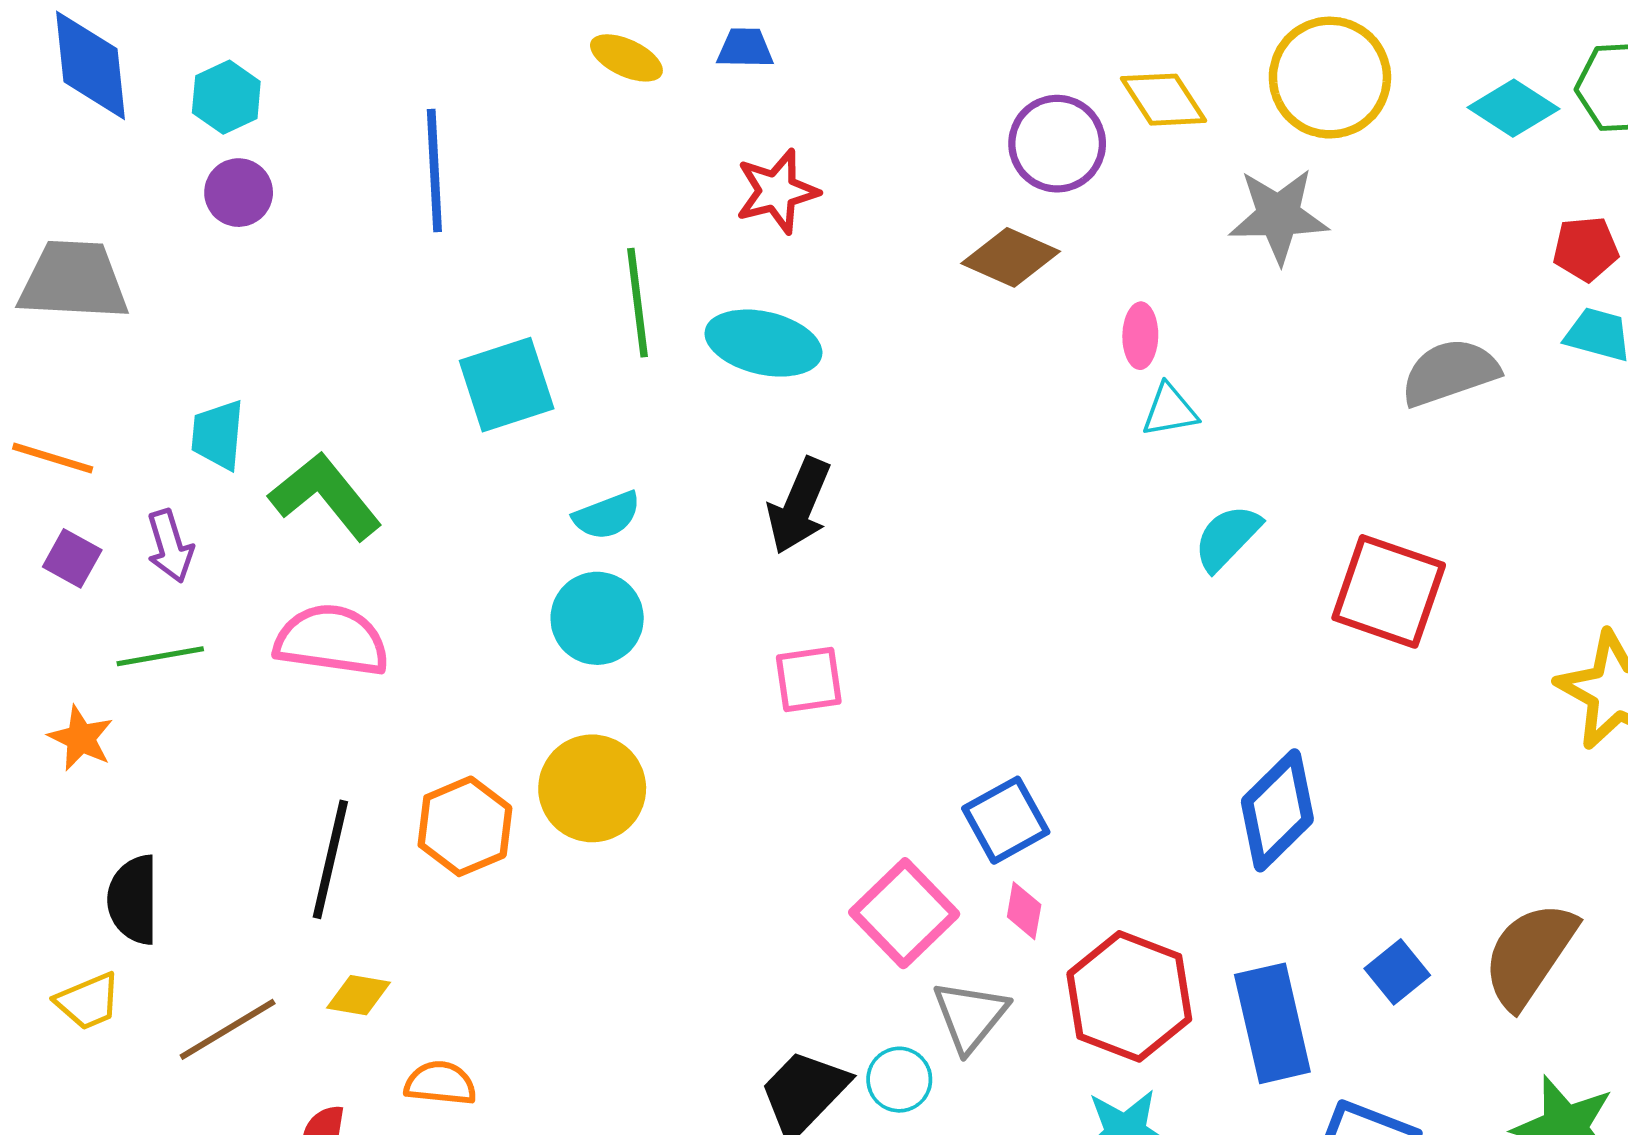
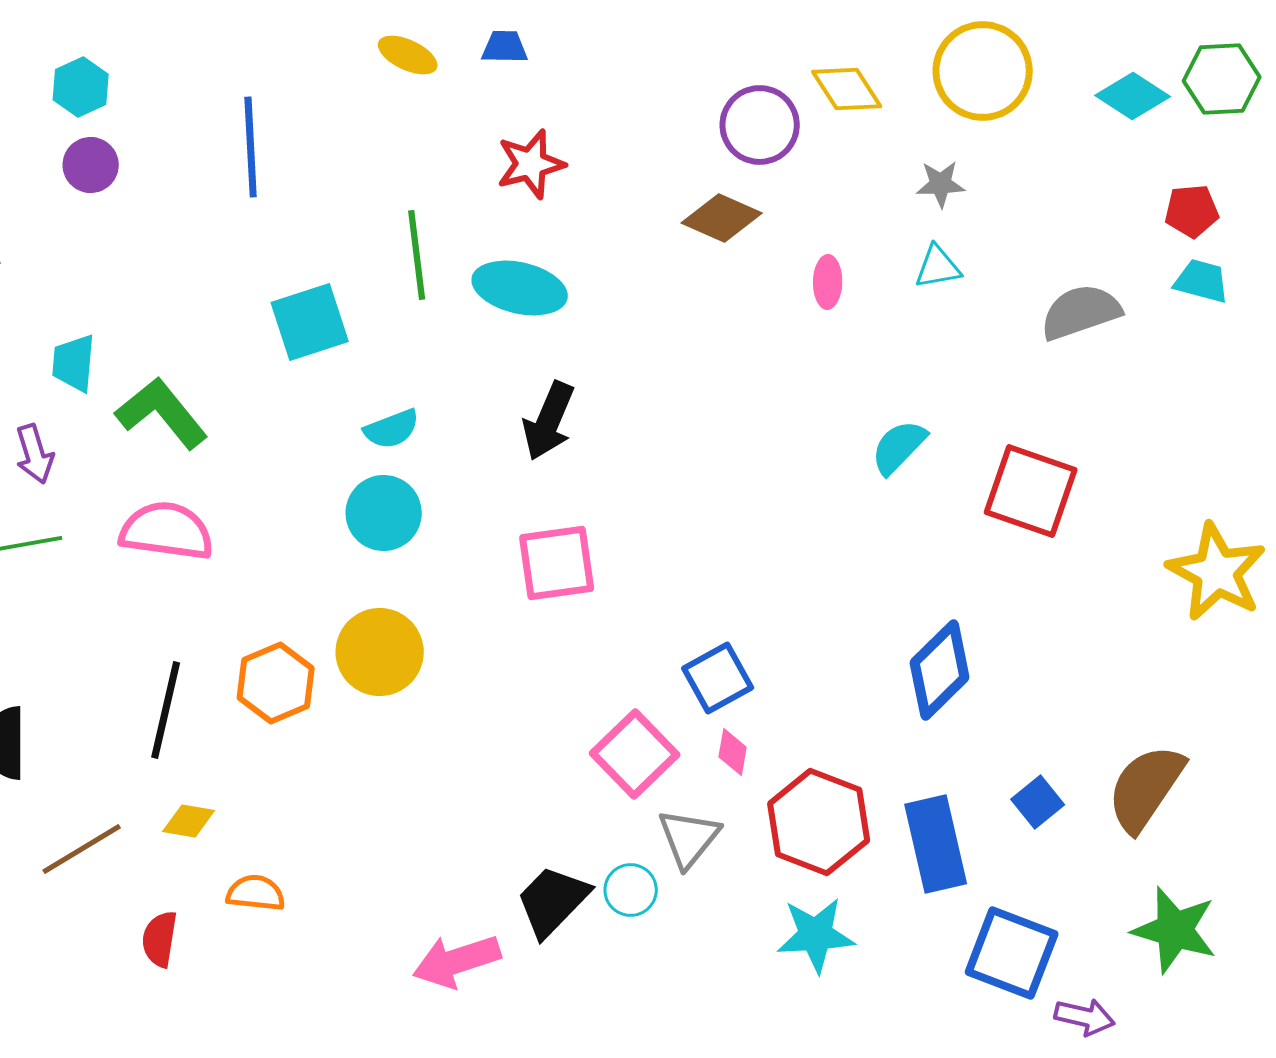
gray star: (1279, 216) -> (941, 184), size x0.6
cyan triangle: (1170, 410) -> (938, 267), moved
pink square: (809, 679) -> (557, 563), size x1.4

